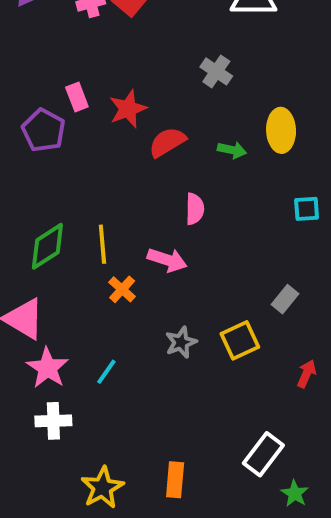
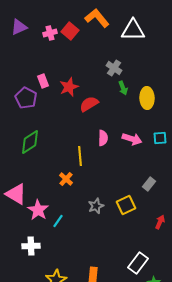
green arrow: (232, 150) -> (123, 88), moved, turned 56
yellow line: (102, 244) -> (80, 156), moved
green diamond: (47, 246) -> (30, 142), moved
pink arrow: (167, 260) -> (132, 139), moved
pink star: (47, 368) -> (38, 210), moved

